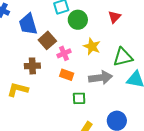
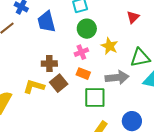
green circle: (78, 20) -> (87, 29), moved
brown square: (47, 40) -> (59, 83), moved
green square: (79, 98) -> (95, 97), size x1.6

